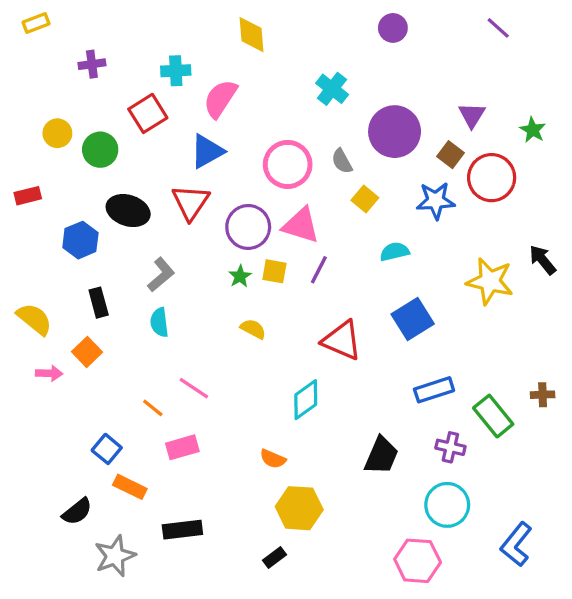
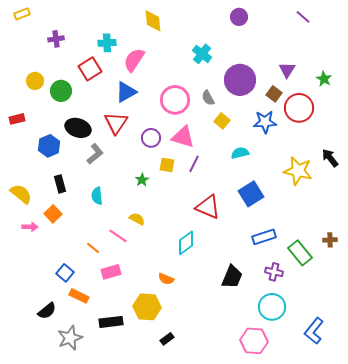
purple circle: (248, 227) -> (151, 138), size x0.7
gray L-shape: (161, 275) -> (95, 154), moved
green star: (240, 276) -> (142, 180), moved
yellow semicircle: (253, 329) -> (137, 219), moved
yellow hexagon: (299, 508) -> (147, 307), moved

